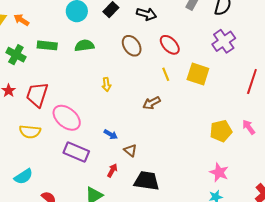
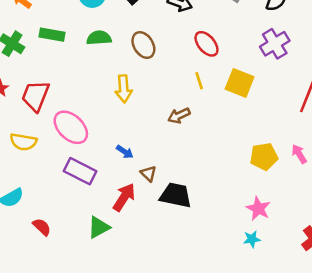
brown ellipse: (132, 46) -> (143, 45), moved
yellow arrow: (106, 85) -> (124, 89), size x1.5
red arrow: (112, 170) -> (124, 197), size x1.6
black trapezoid: (147, 181) -> (176, 195), moved

